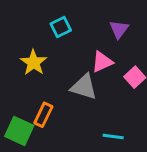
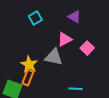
purple triangle: (119, 29) -> (74, 17), turned -32
yellow star: (34, 62) -> (29, 64), moved

